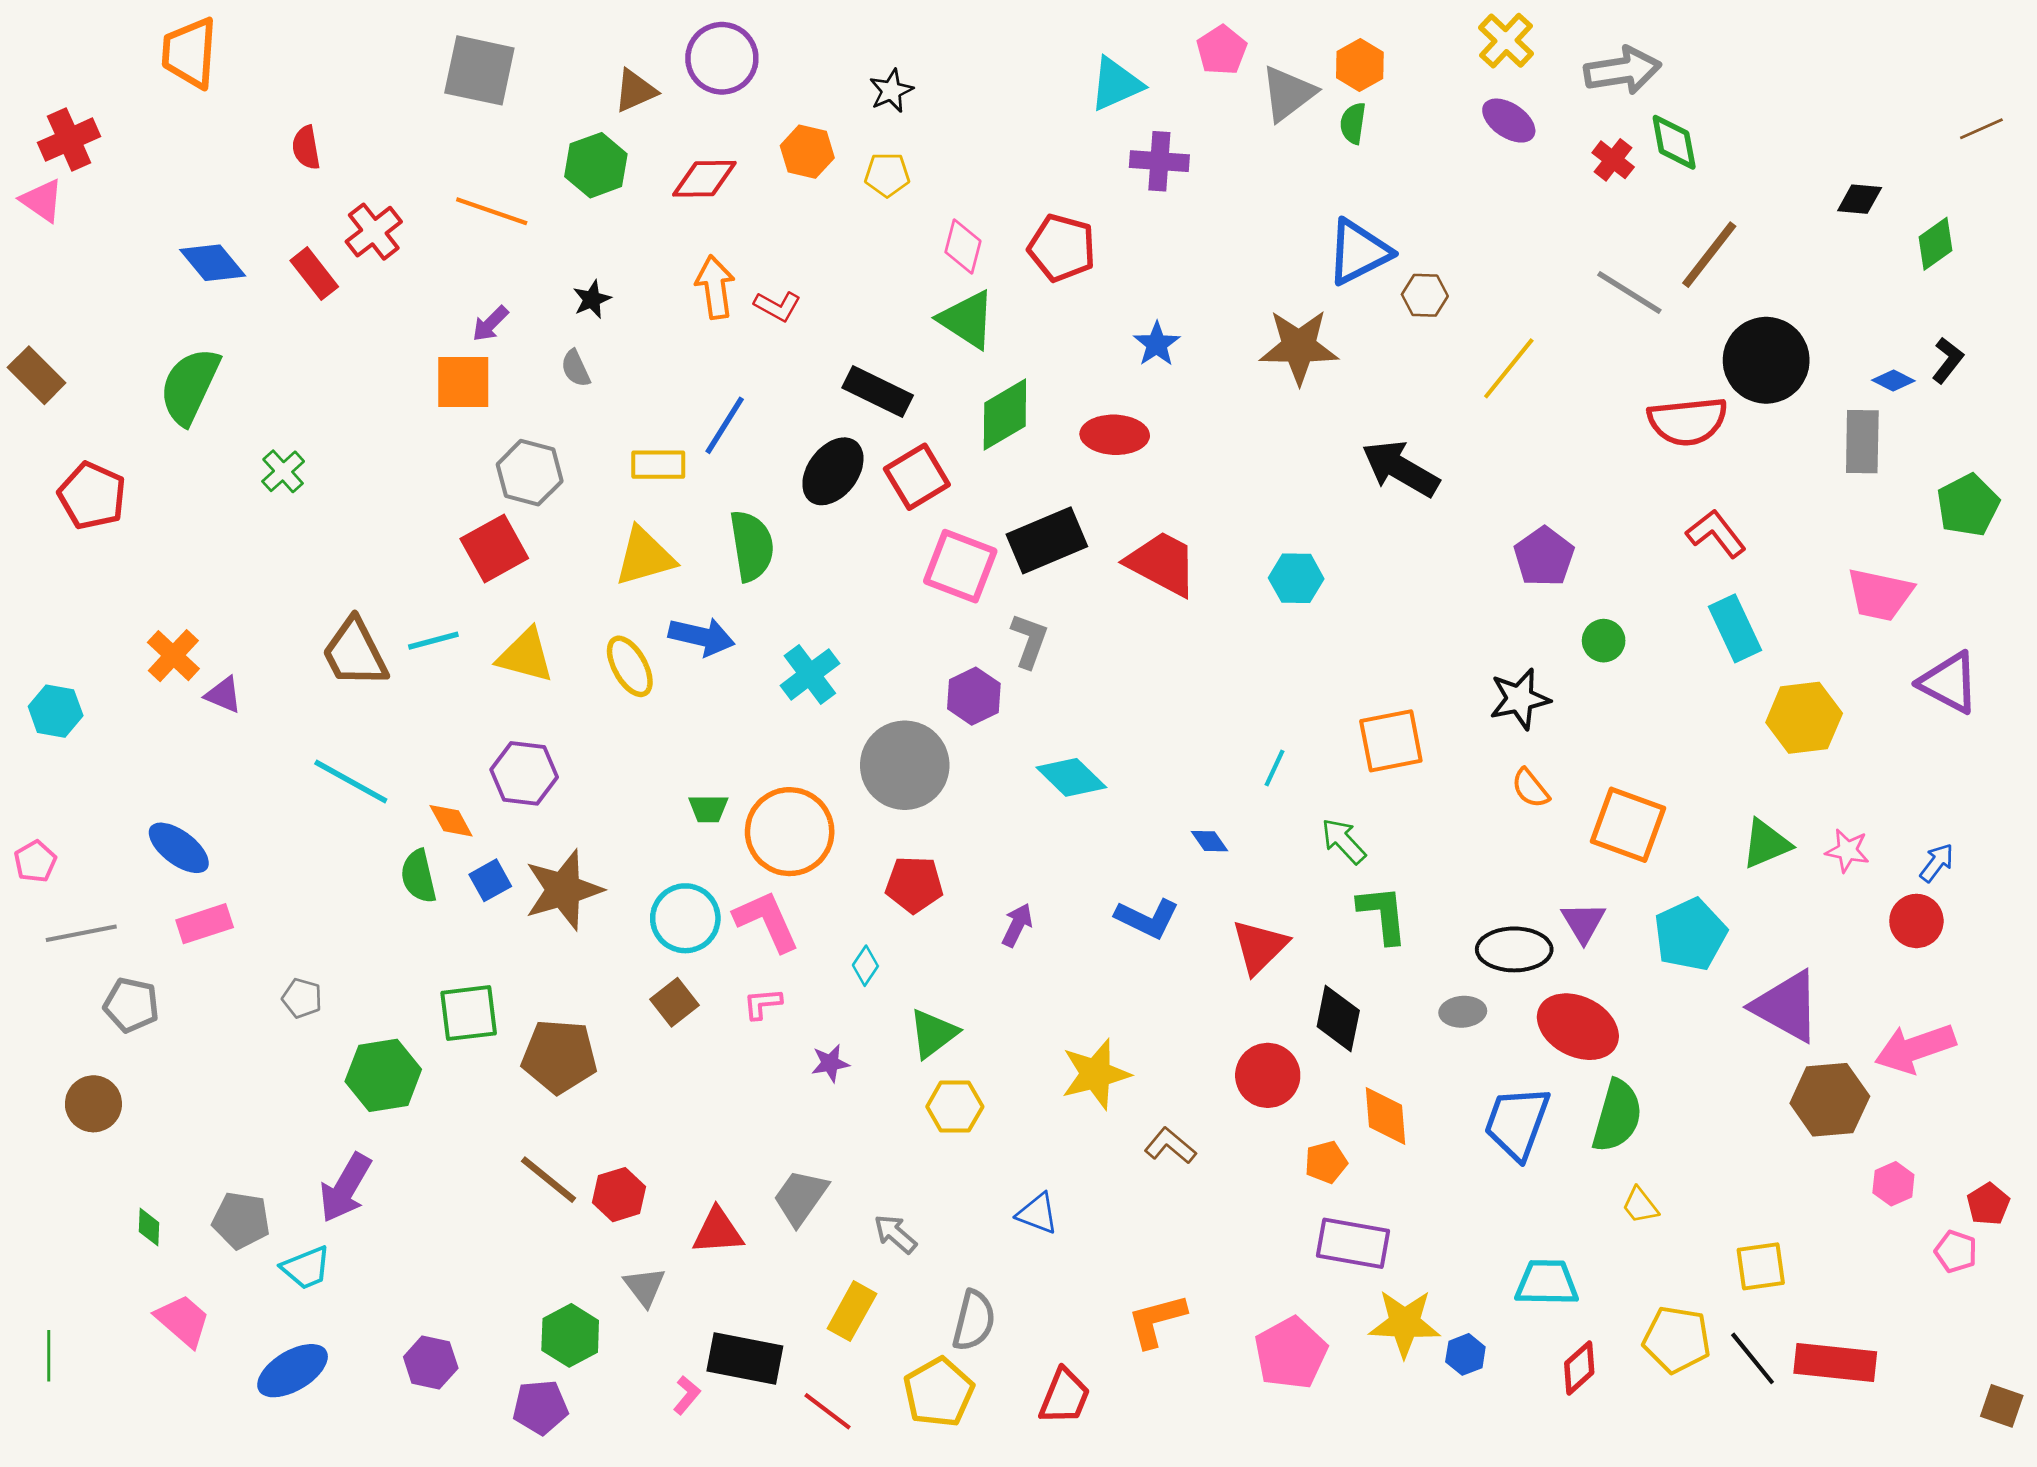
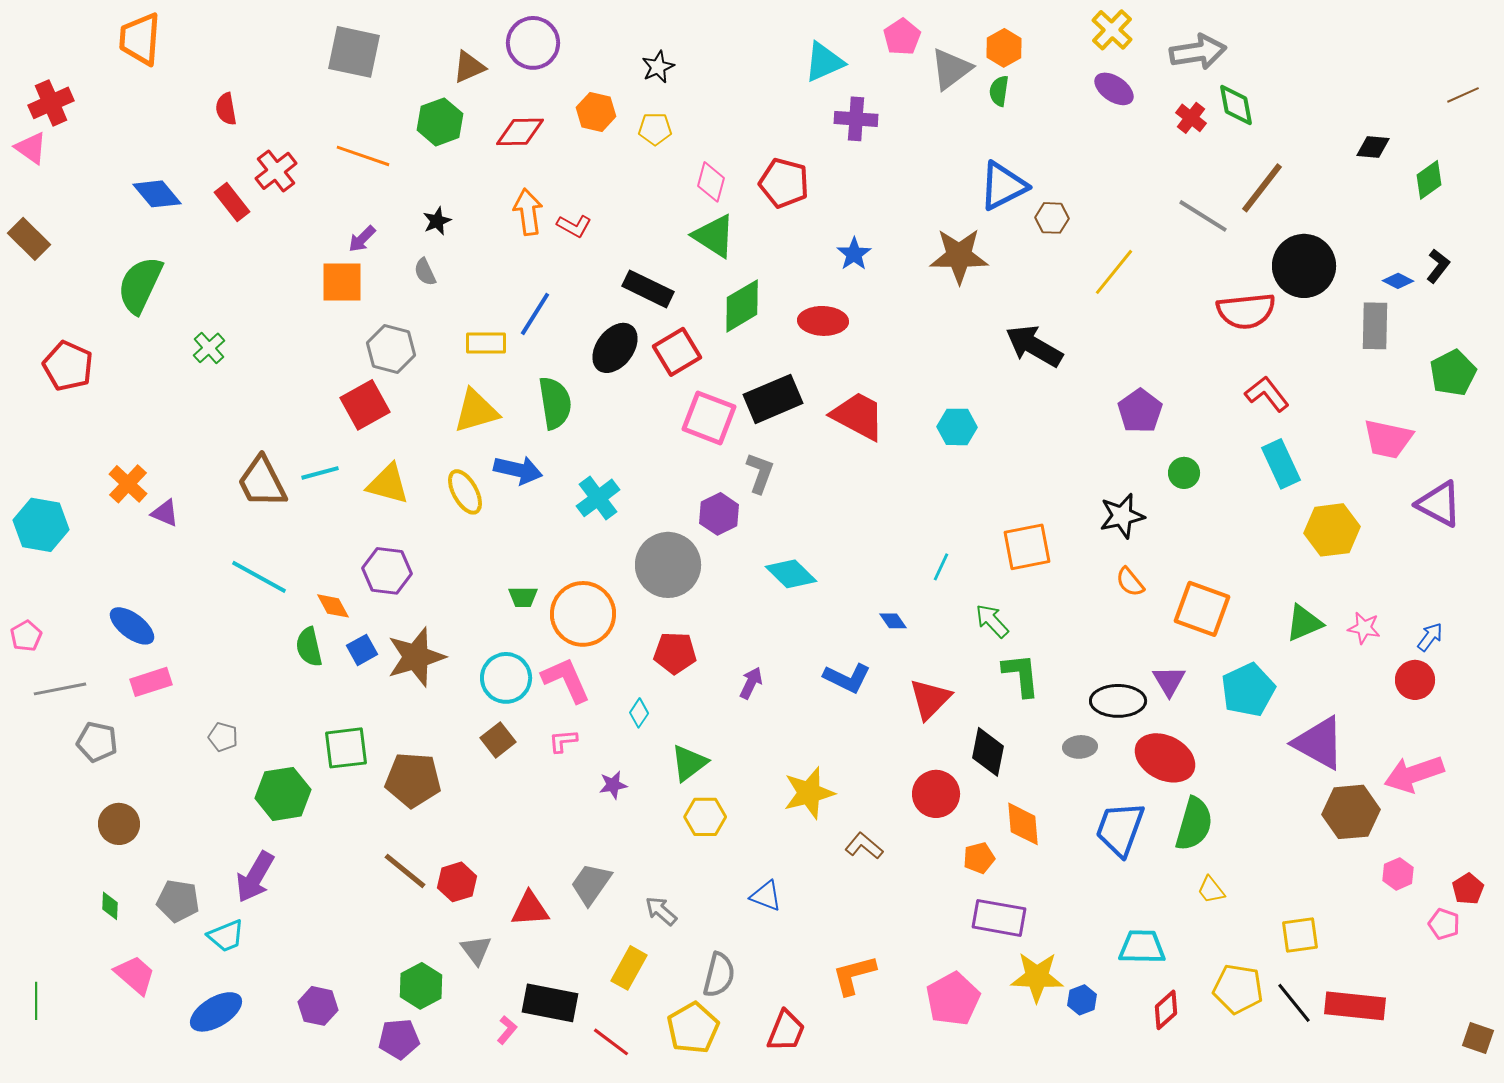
brown rectangle: (37, 375) -> (29, 239), moved
cyan hexagon: (56, 711) -> (41, 525), size x1.4
brown circle: (93, 1104) -> (119, 824), moved

